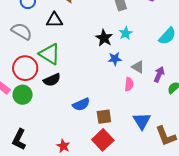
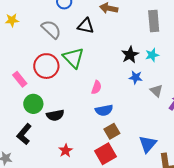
black semicircle: (52, 80) -> (55, 115), moved
pink semicircle: (129, 84) -> (96, 87), moved
green circle: (23, 95) -> (33, 104), moved
blue semicircle: (81, 104) -> (104, 110), moved
brown square: (104, 117) -> (112, 131), turned -35

